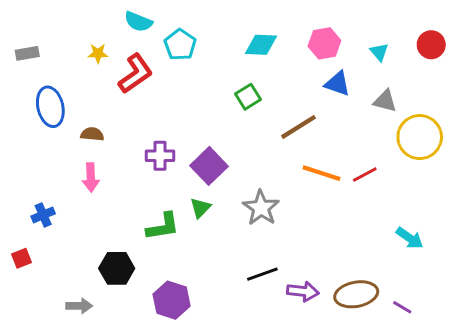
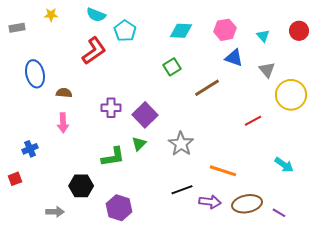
gray rectangle: (27, 53) -> (17, 28), moved
yellow star: (98, 53) -> (51, 15), moved
gray triangle: (385, 101) -> (267, 70), turned 36
orange line: (322, 173) -> (223, 171), moved

